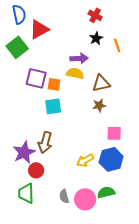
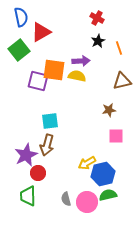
brown triangle: (101, 83) -> (122, 81), moved
orange square: (54, 84) -> (54, 70), moved, size x1.6
brown star: (99, 105) -> (109, 110), moved
cyan square: (53, 106) -> (50, 121), moved
blue hexagon: (111, 159) -> (103, 174), moved

